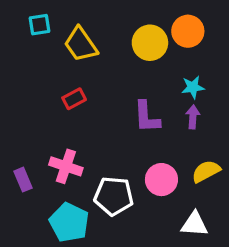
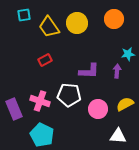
yellow circle: (150, 43) -> (77, 23), moved
cyan star: (193, 87) -> (128, 54), moved
purple L-shape: (147, 117) -> (89, 71), turned -85
purple rectangle: (23, 180) -> (14, 109), size x1.5
white pentagon: (114, 196) -> (69, 95), moved

